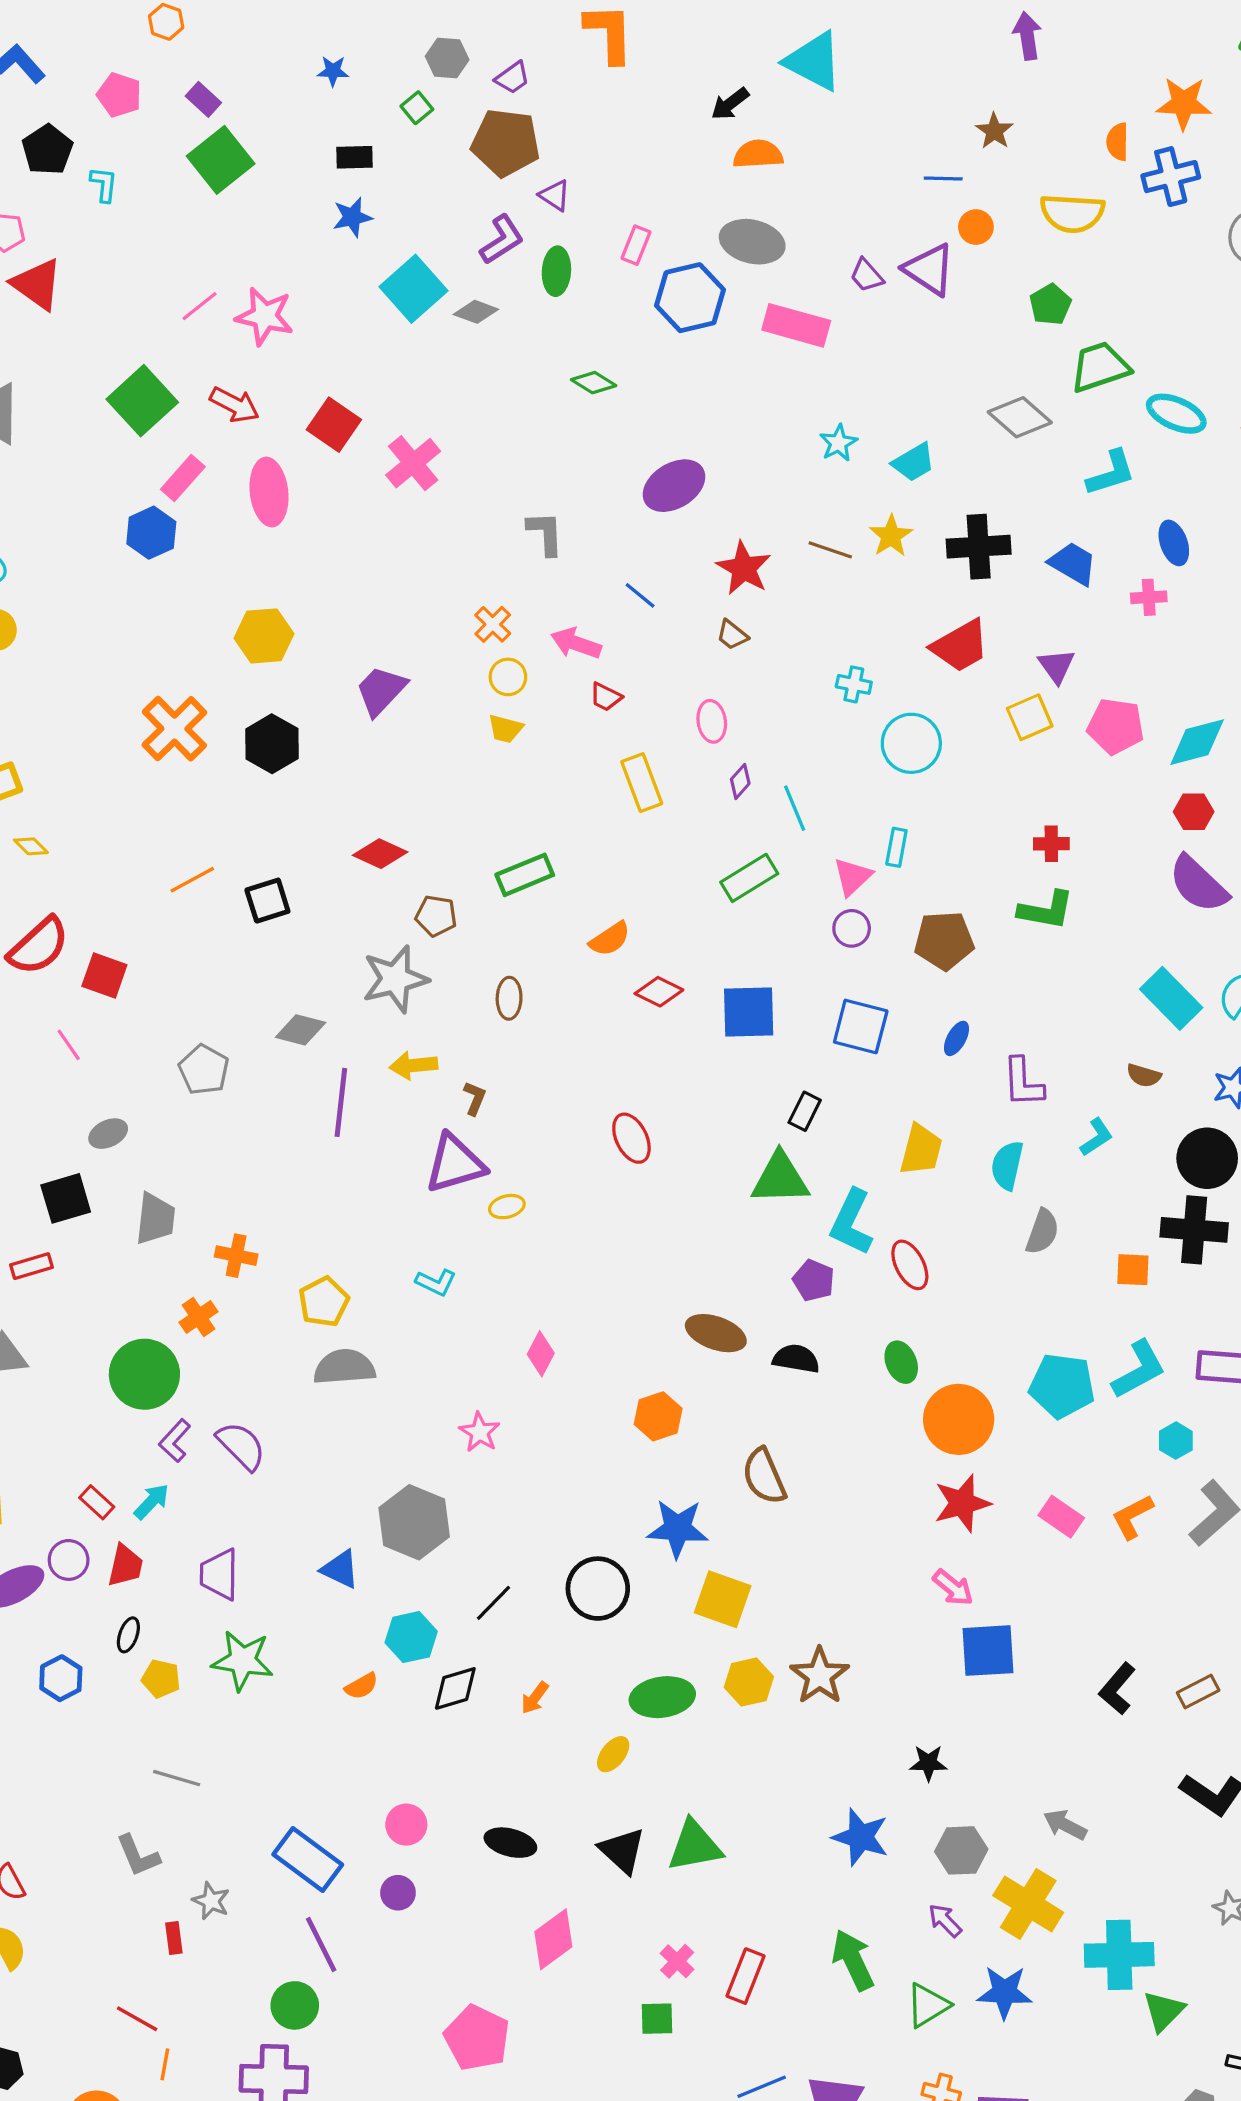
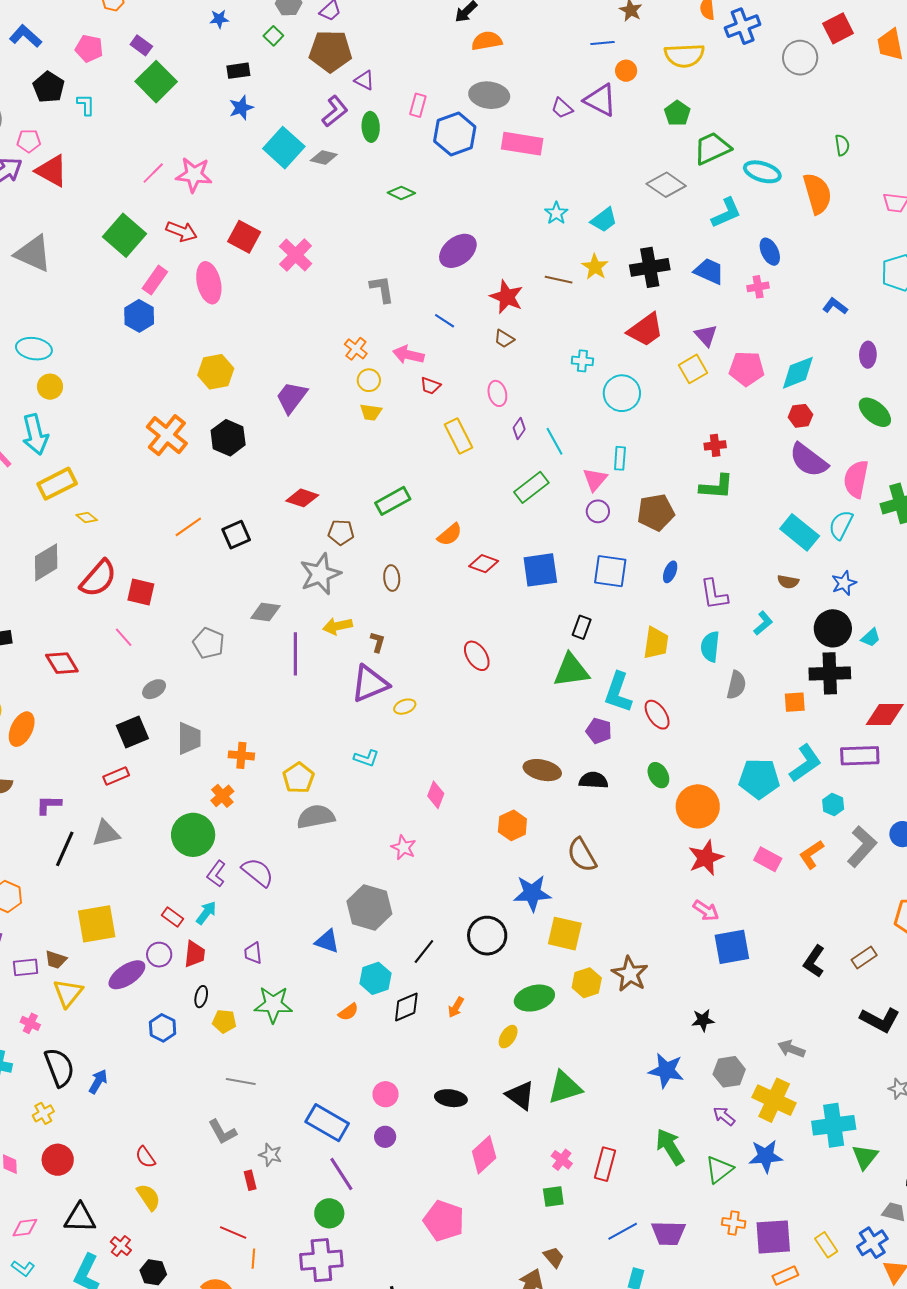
purple trapezoid: (219, 1574) -> (253, 953), size x0.7

